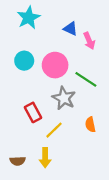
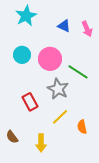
pink arrow: (89, 41) -> (87, 29), moved
orange semicircle: (90, 125) -> (82, 127), moved
yellow line: (54, 130) -> (60, 117), moved
brown semicircle: (18, 161) -> (12, 137), moved, turned 56

